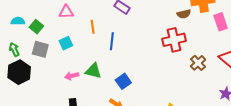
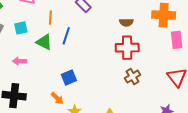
brown semicircle: (184, 14) -> (126, 22), moved
brown cross: (198, 63) -> (133, 77), moved
green triangle: (93, 71) -> (44, 42), moved

